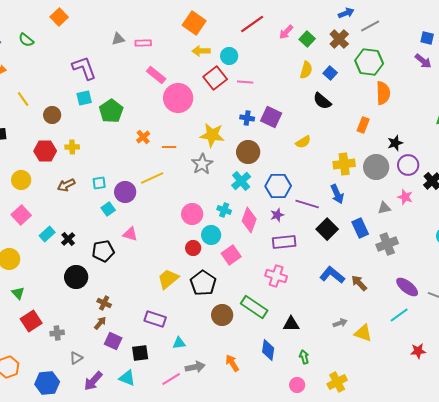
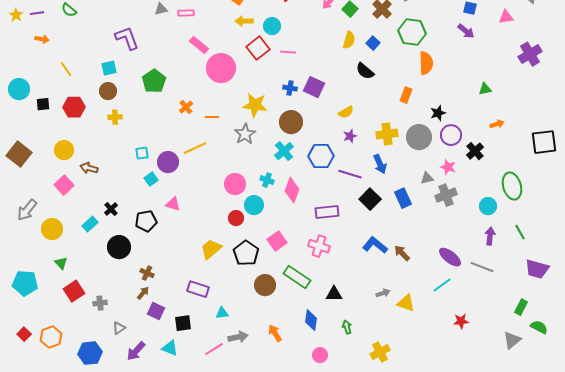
cyan square: (84, 98) -> (109, 68), moved
brown circle: (52, 115) -> (108, 91), moved
red hexagon: (45, 151) -> (74, 107), moved
brown arrow: (66, 185) -> (89, 168), moved, turned 42
purple star: (277, 215) -> (350, 136), moved
cyan rectangle: (47, 234) -> (90, 224), moved
gray cross: (387, 244) -> (446, 195), moved
pink square: (231, 255) -> (277, 241), moved
pink circle: (297, 385) -> (320, 355), moved

